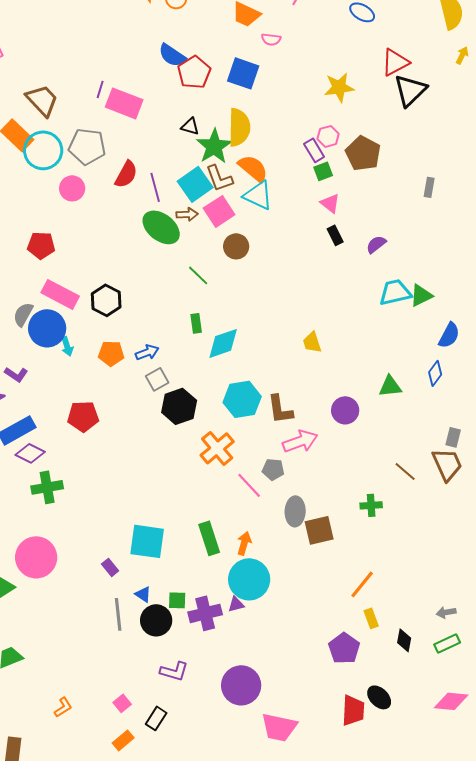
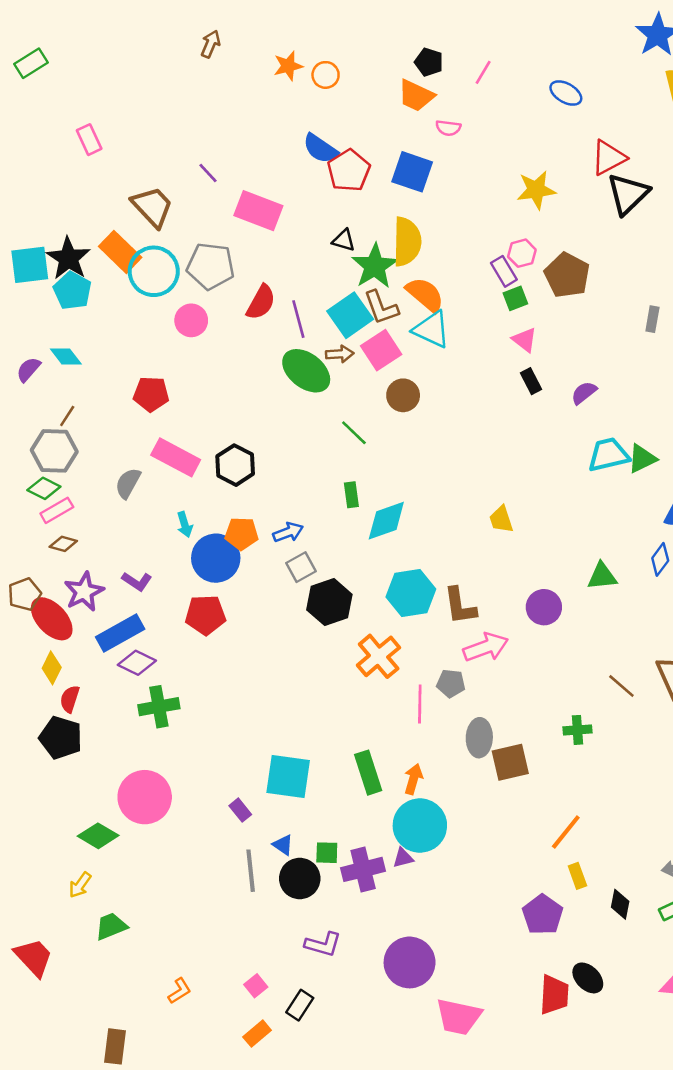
purple line: (100, 89) -> (208, 173), moved, turned -60
blue circle: (47, 328) -> (216, 558), moved
purple L-shape: (16, 374) -> (137, 581), moved
pink line: (249, 485) -> (420, 704), turned 44

